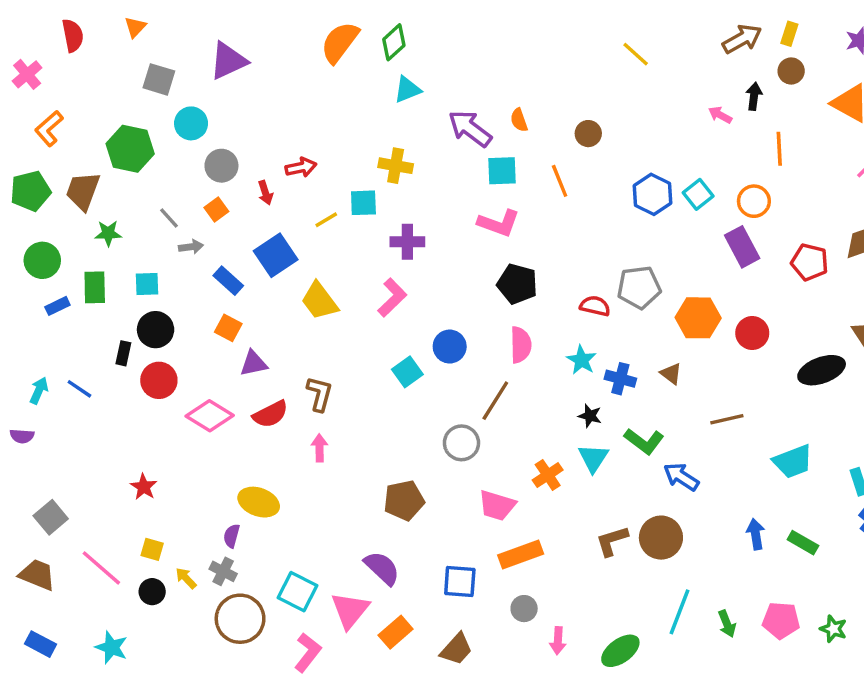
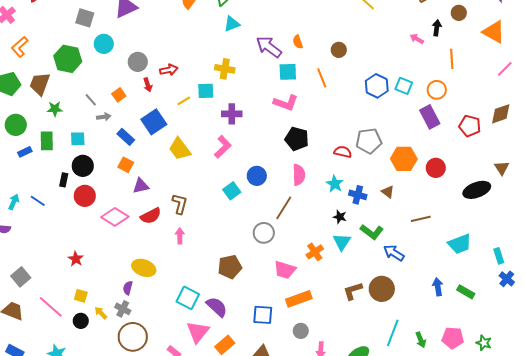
gray circle: (221, 166) -> (138, 62), moved
cyan square: (698, 194) -> (404, 86), turned -30
cyan square: (298, 592) -> (188, 298), moved

